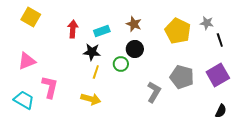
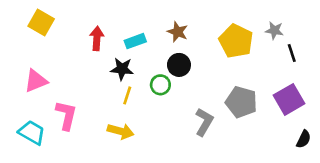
black semicircle: (221, 111) -> (304, 139), moved

